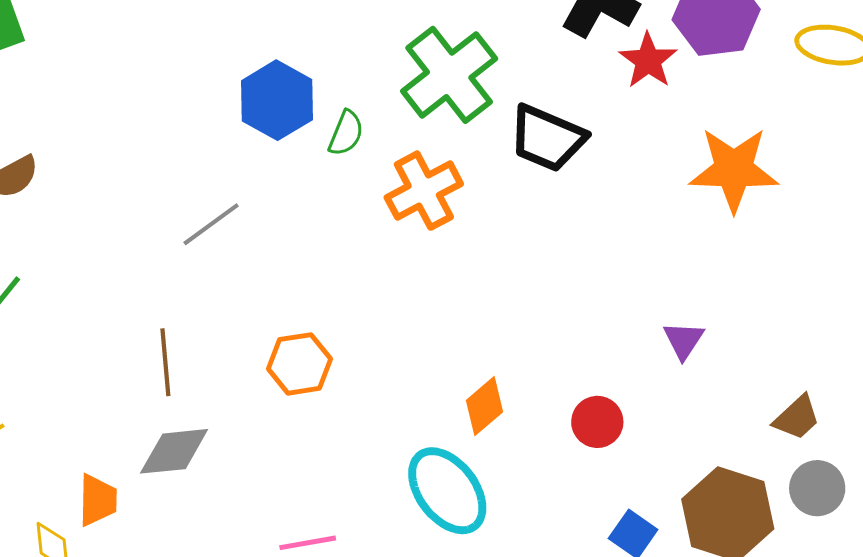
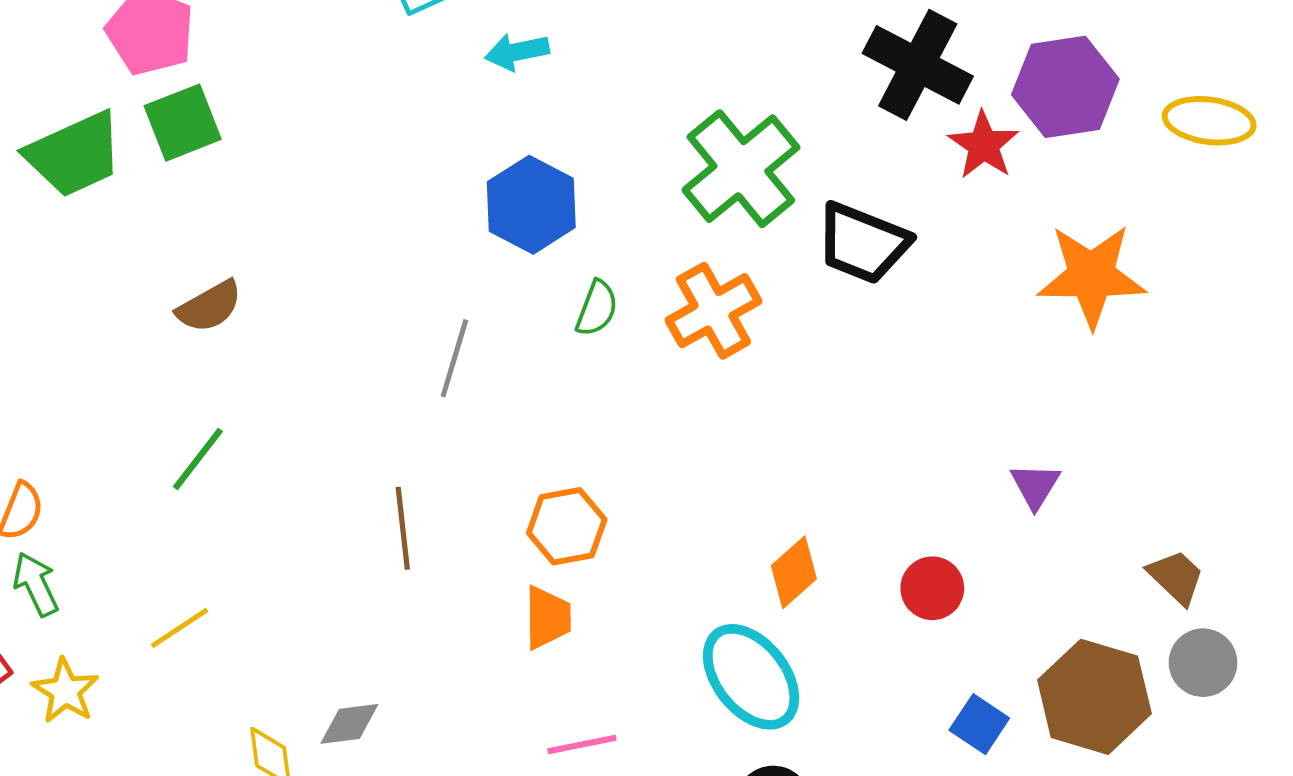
green semicircle: (346, 133) -> (597, 308), moved
gray line: (211, 224) -> (454, 358), turned -36
brown trapezoid: (797, 418) -> (1176, 577), turned -92
gray diamond: (174, 451) -> (349, 724), moved, size x0.7
orange trapezoid: (98, 500) -> (547, 618), moved

